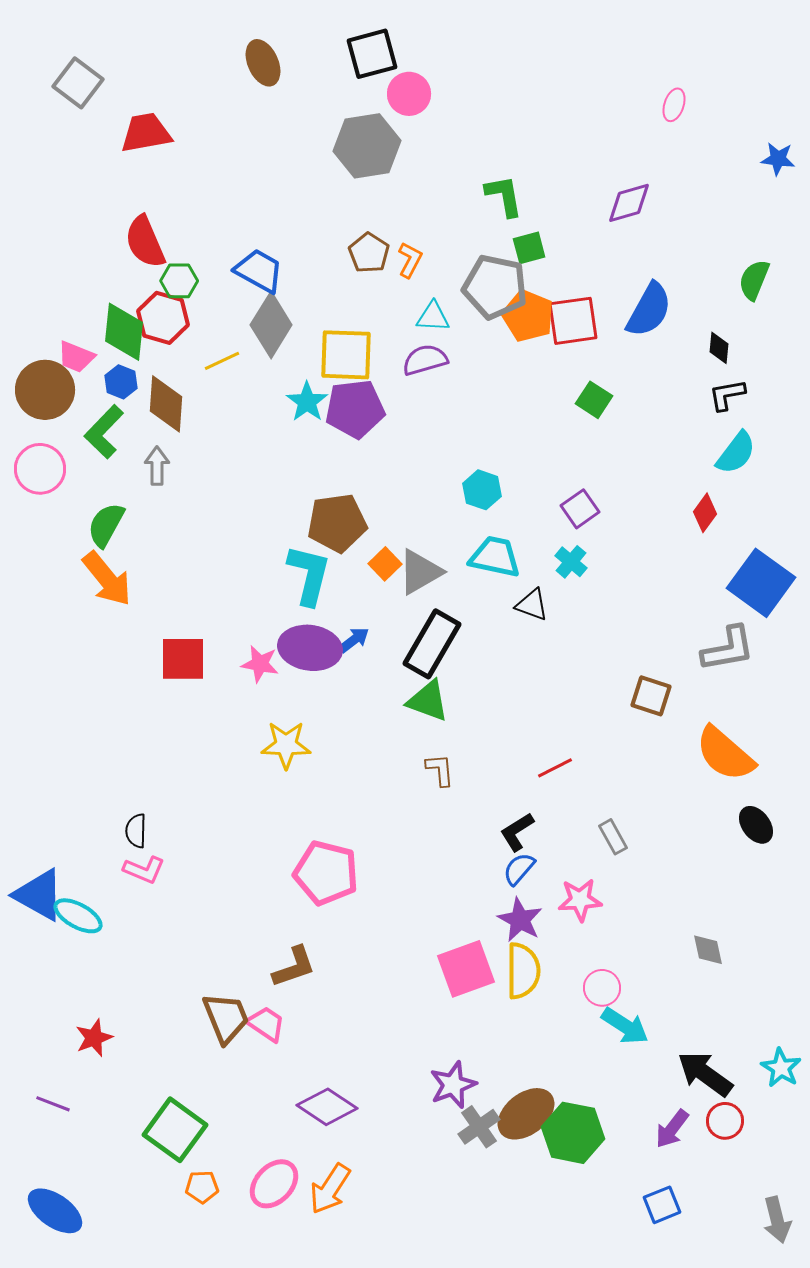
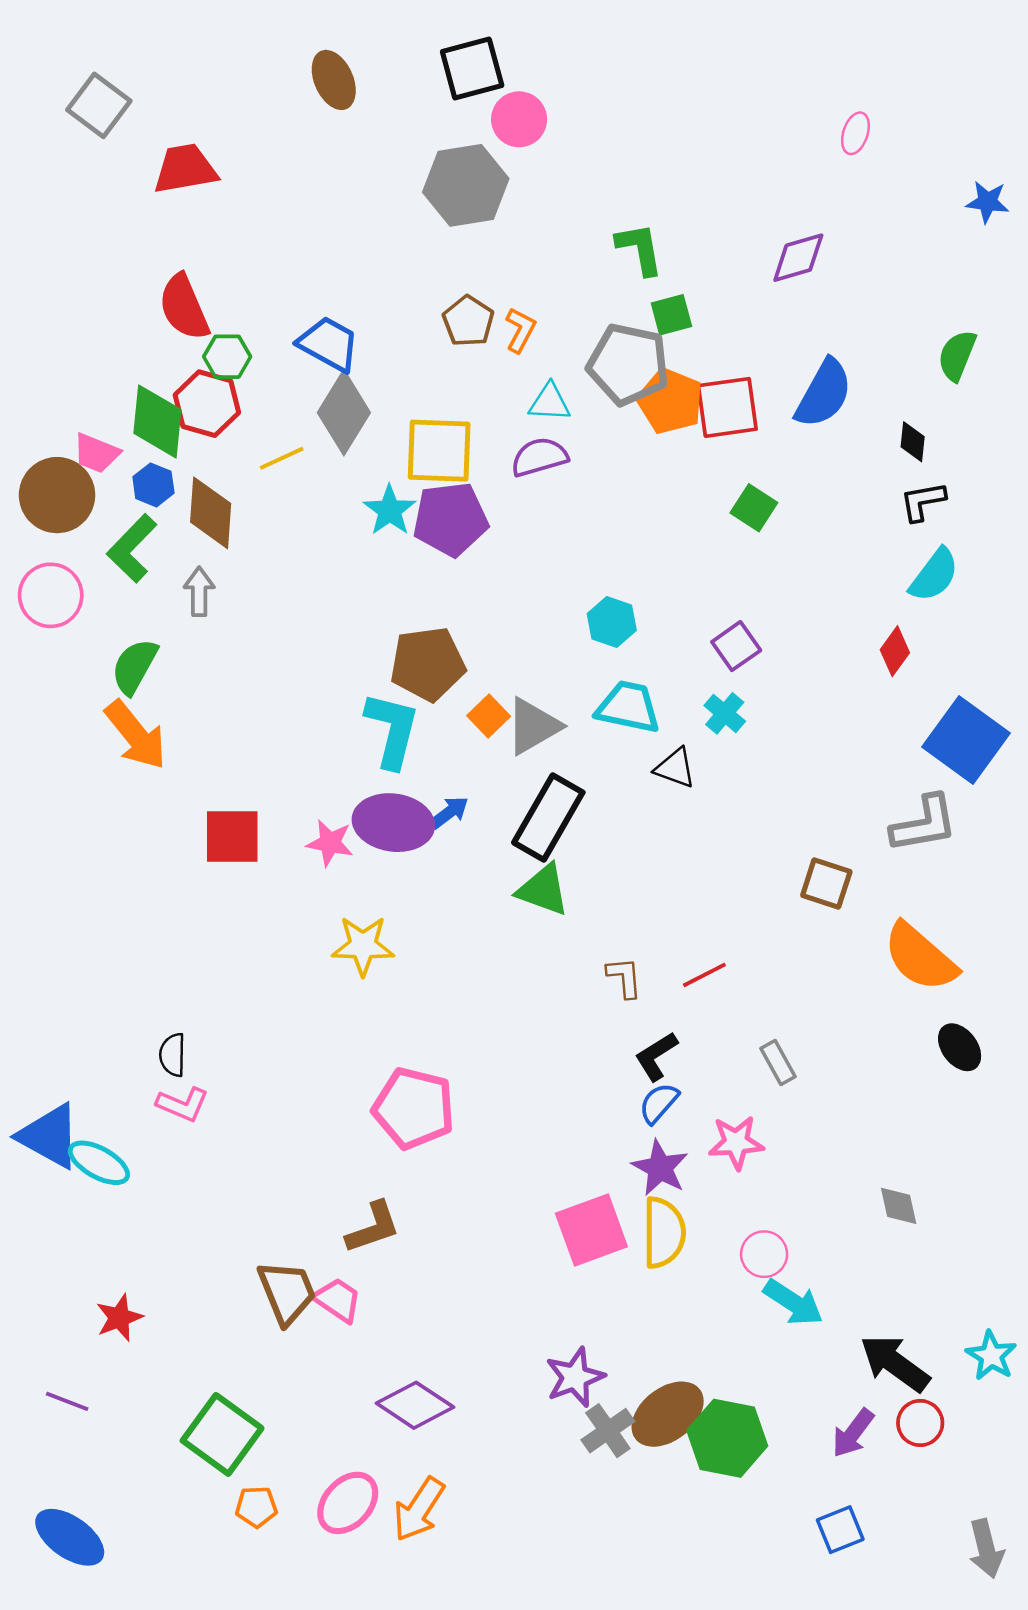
brown L-shape: (440, 770) -> (624, 977), moved

